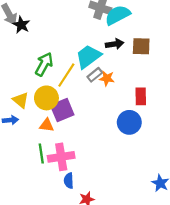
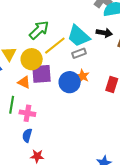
cyan trapezoid: (88, 57) -> (79, 36), turned -120
orange star: (107, 78) -> (83, 76), moved
blue circle: (129, 122) -> (70, 82), moved
pink cross: (61, 157) -> (27, 113), size x0.7

